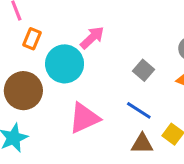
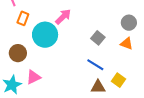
brown circle: (23, 91) -> (18, 53), size x0.7
pink triangle: (84, 118) -> (33, 77), moved, size x0.7

